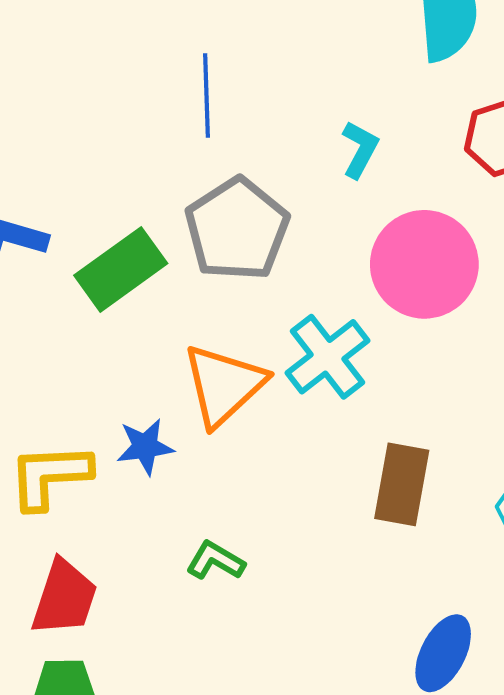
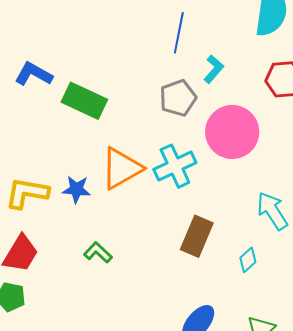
blue line: (206, 95) -> (179, 33), moved
gray pentagon: (237, 229) -> (178, 98), moved, size x0.7
green rectangle: (121, 269) -> (84, 101), turned 48

